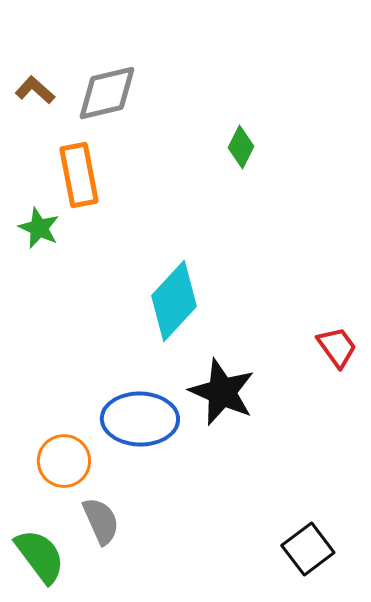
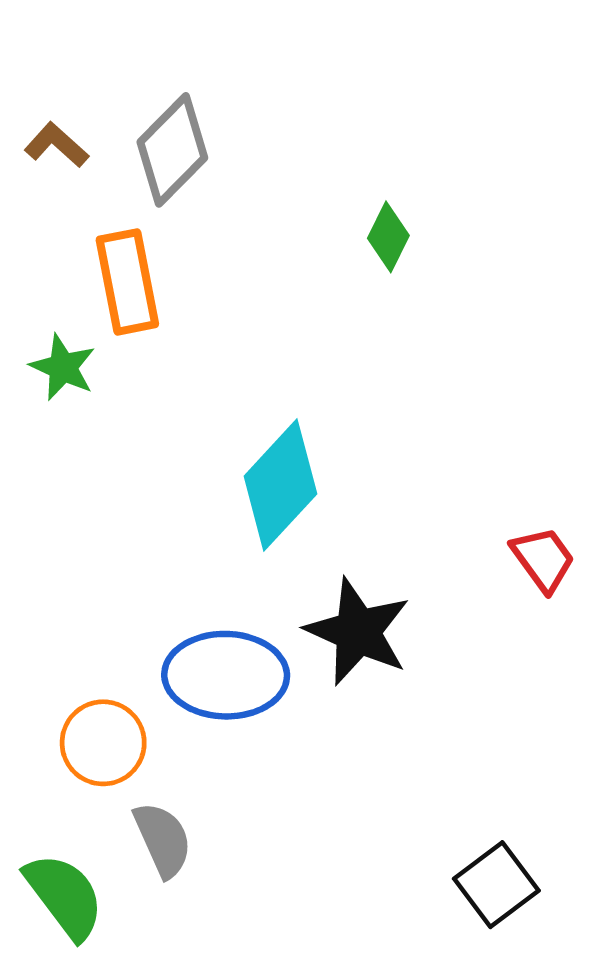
gray diamond: (107, 93) -> (172, 150), turned -32

